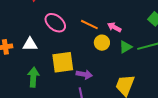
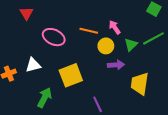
pink arrow: (114, 27) -> (115, 27), turned 40
purple arrow: (84, 74) -> (116, 65), moved
green arrow: (33, 77) -> (45, 98), turned 36

